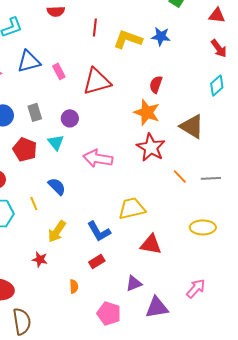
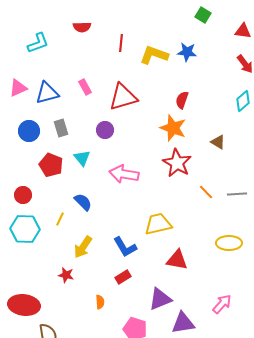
blue triangle: (29, 61) -> (47, 93), moved
purple circle: (70, 118) -> (105, 130), moved
brown triangle: (192, 126) -> (218, 142), size x0.6
yellow line: (34, 203) -> (60, 219), turned 48
purple triangle: (134, 283) -> (160, 299), size x1.4

